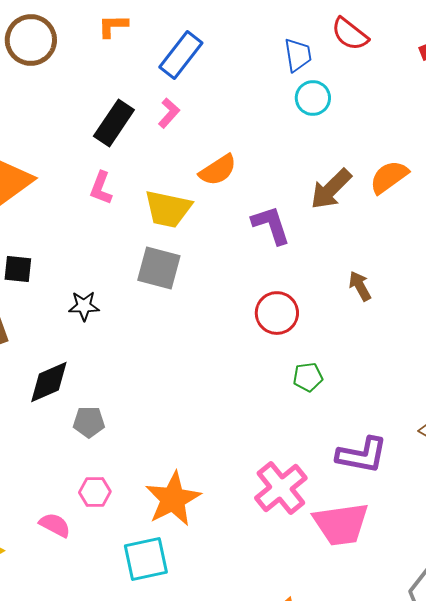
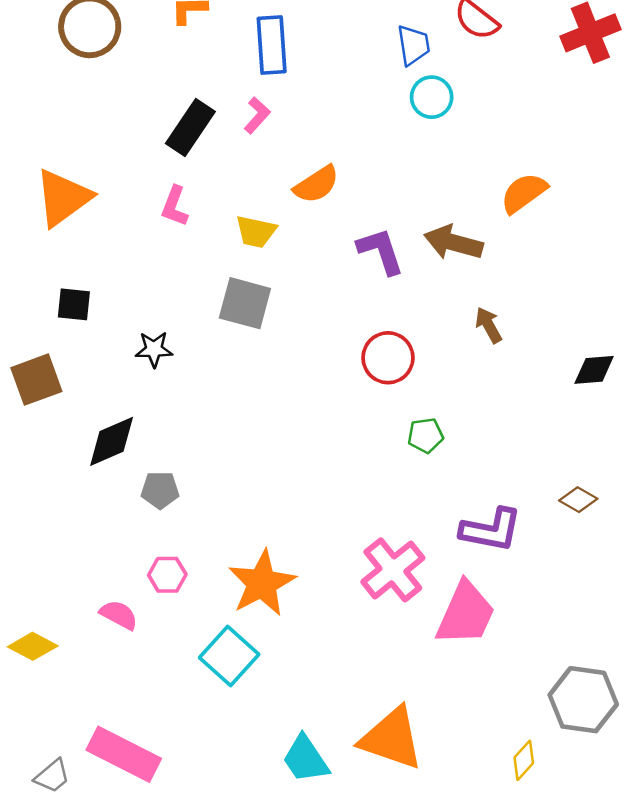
blue rectangle: (181, 55) -> (272, 45), turned -42
brown arrow: (331, 189) -> (453, 243), moved, turned 60
yellow trapezoid: (168, 209) -> (256, 232), size x0.7
pink trapezoid: (341, 524) -> (466, 614), turned -58
cyan square: (146, 559) -> (229, 656), turned -36

